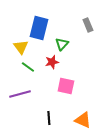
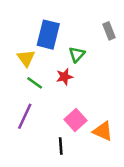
pink square: (66, 86) -> (76, 120), moved, turned 36
purple line: (20, 94) -> (25, 116), turned -50
orange triangle: (83, 120) -> (103, 131), moved

